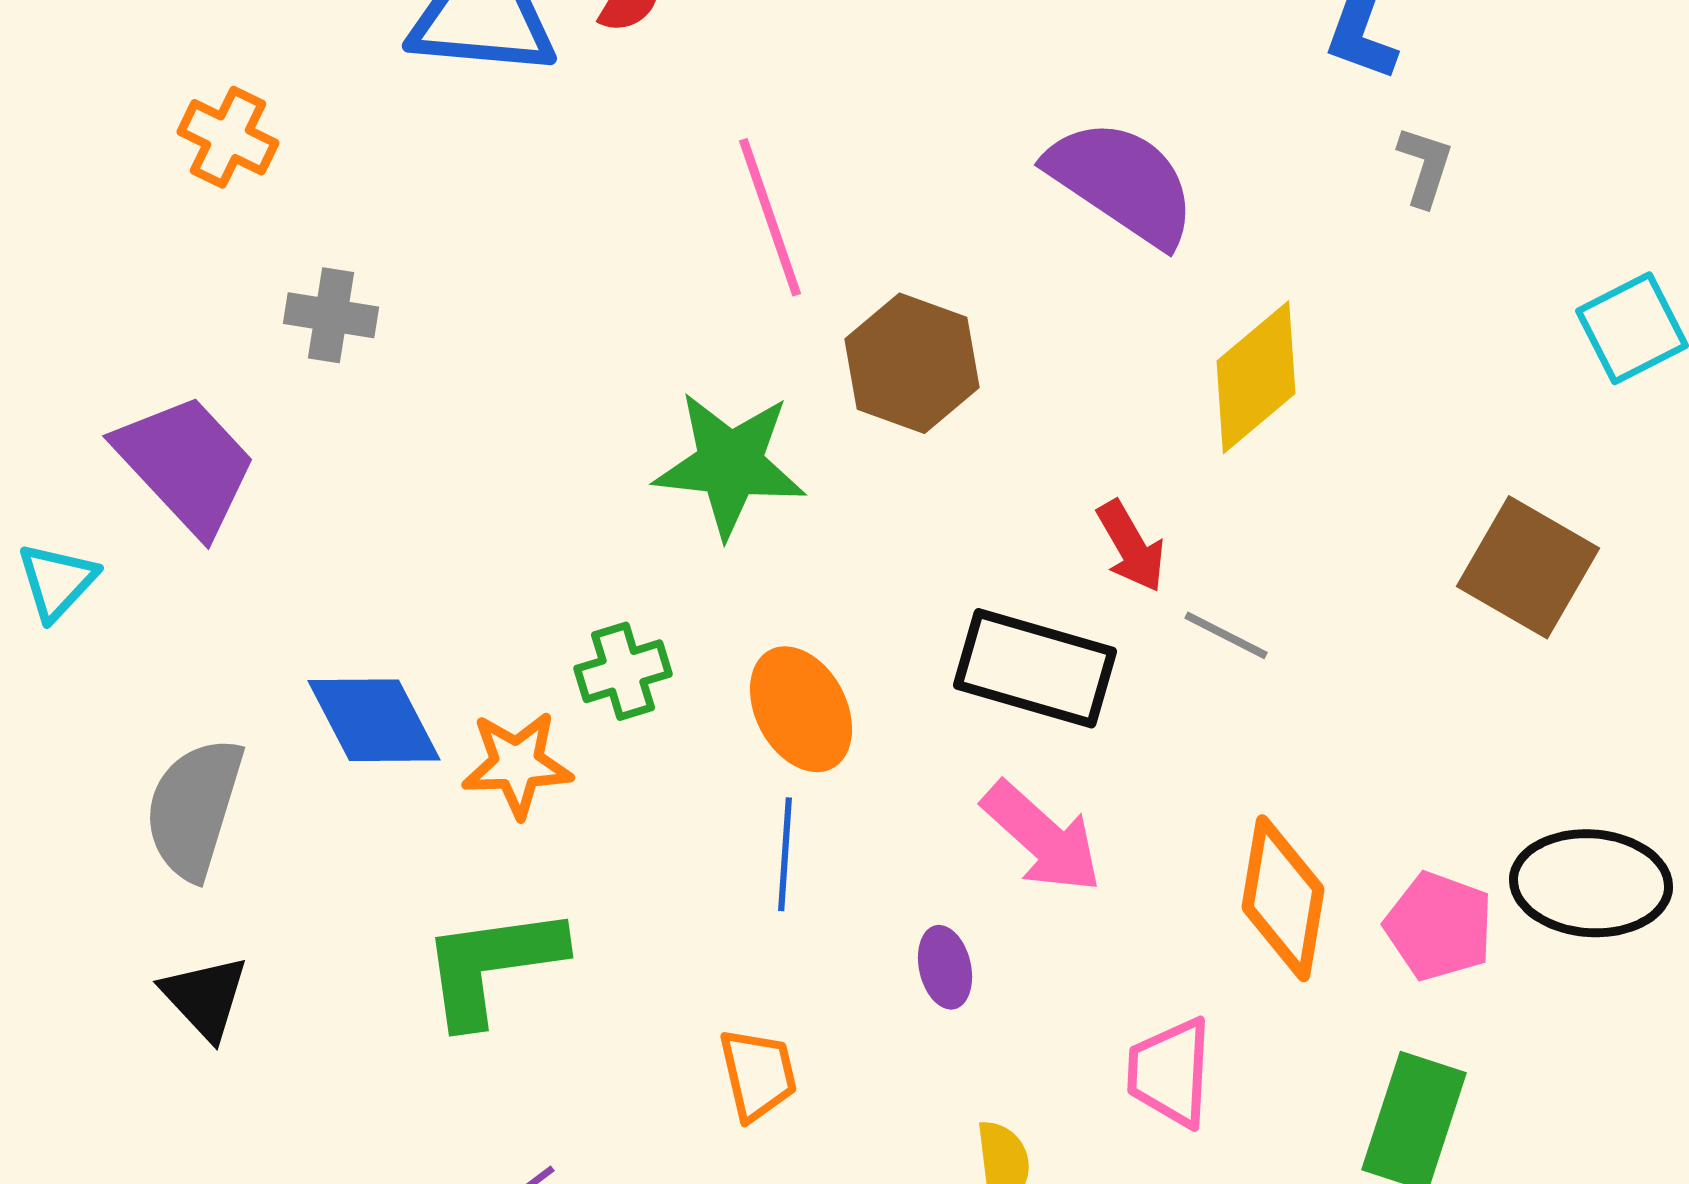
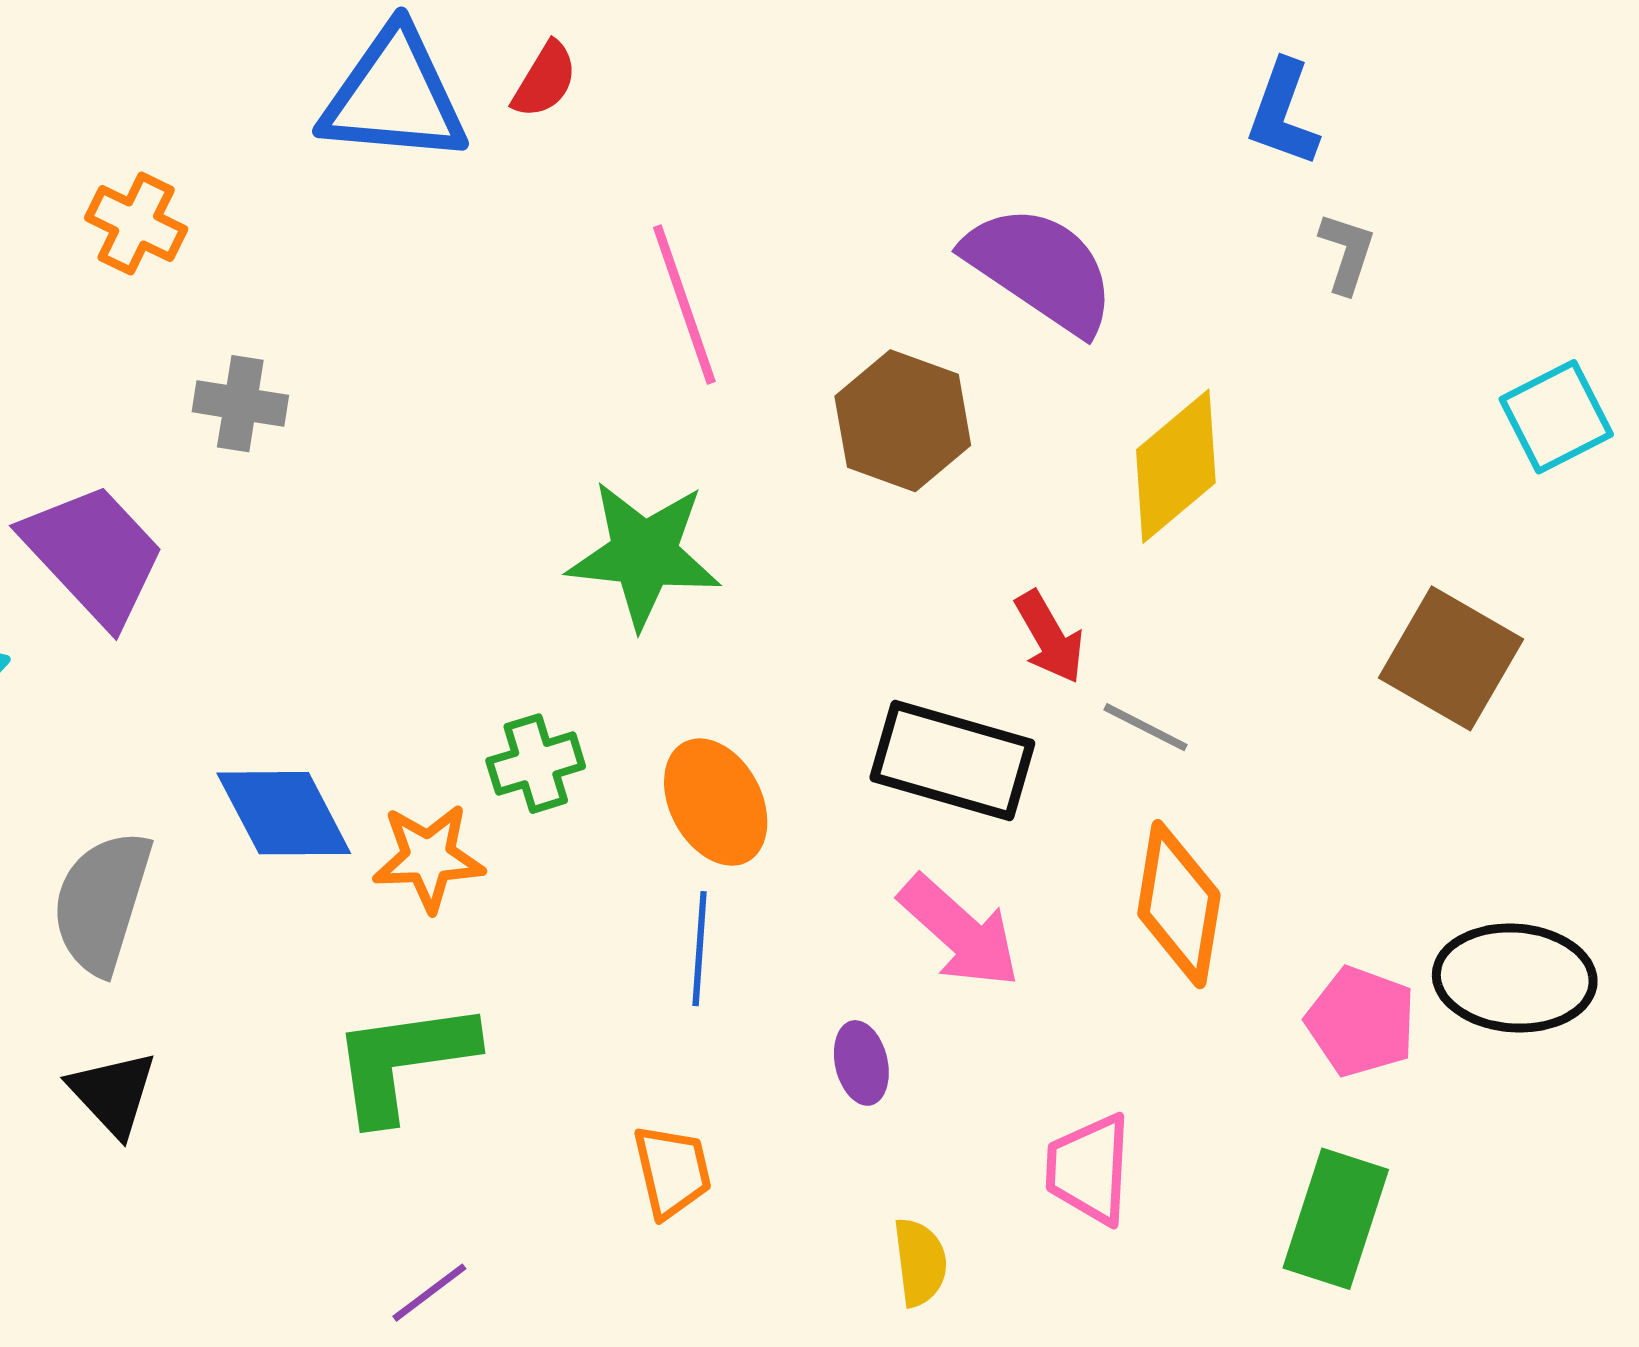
brown hexagon: (912, 363) -> (903, 421), moved
orange diamond: (1283, 898) -> (1179, 904), moved

